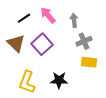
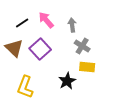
gray cross: (84, 41) -> (82, 46), turned -35
black star: (59, 80) -> (67, 81), moved, turned -30

